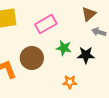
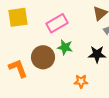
green star: (64, 48) -> (65, 47), moved

